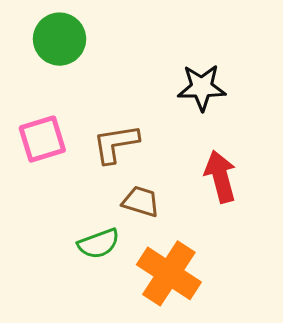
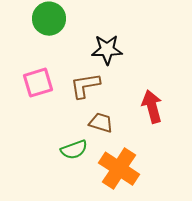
black star: (202, 87) -> (107, 50), moved

